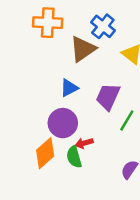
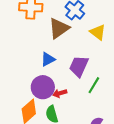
red arrow: (84, 143) -> (60, 93), moved

